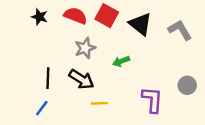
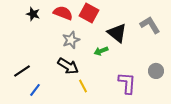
black triangle: (140, 24) -> (117, 33), moved
black line: (48, 78) -> (22, 71), moved, turned 54
yellow line: (99, 103) -> (83, 86), turned 64

